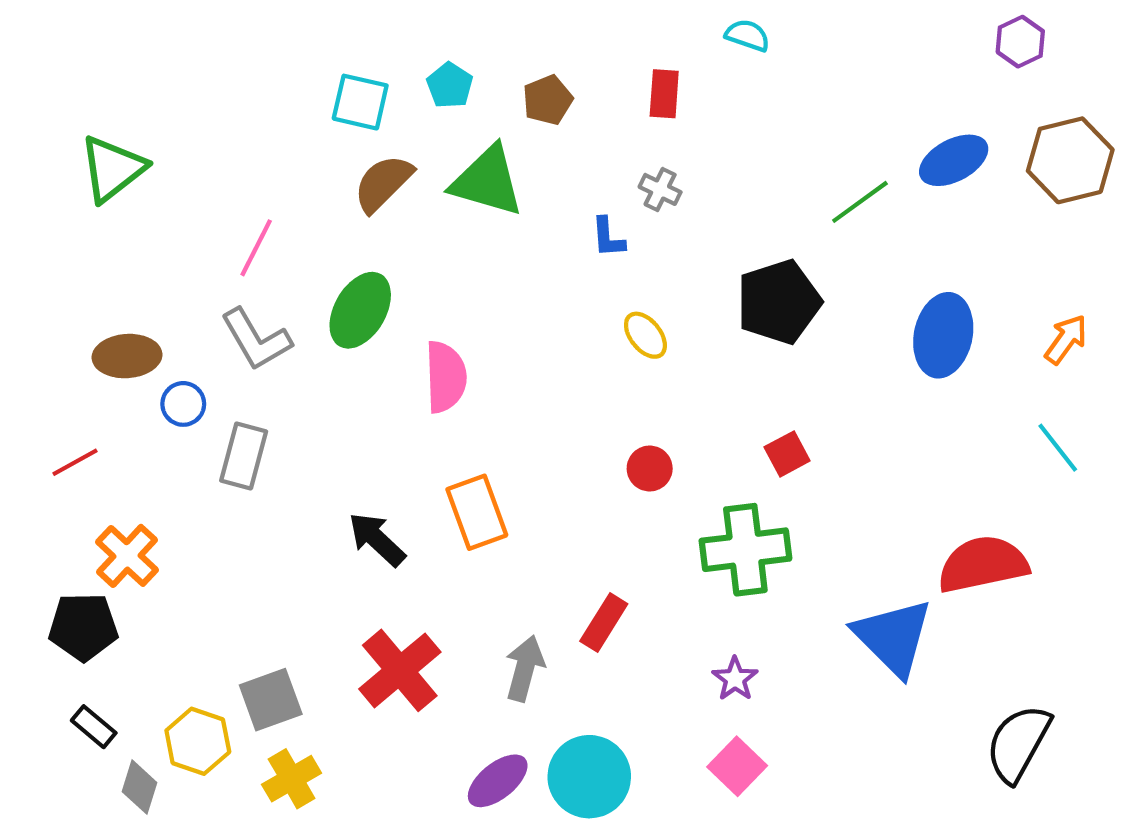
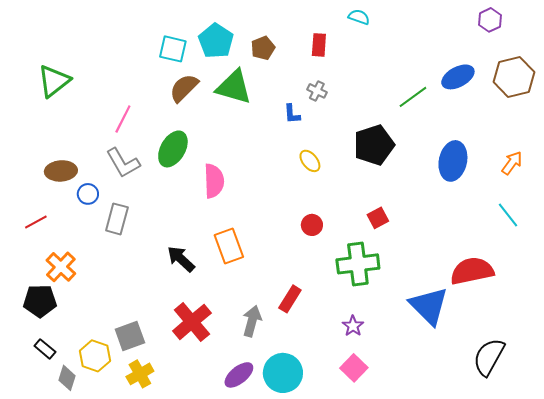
cyan pentagon: (450, 85) -> (216, 41), size x1.6

